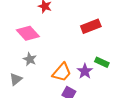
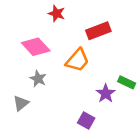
red rectangle: (91, 26) -> (98, 31), moved
orange trapezoid: (62, 72) -> (77, 60), moved

